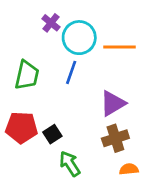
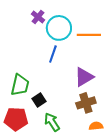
green trapezoid: (27, 75) -> (20, 85), moved
red pentagon: (21, 128) -> (16, 119), moved

